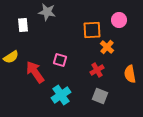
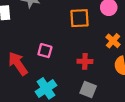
orange cross: (107, 47) -> (113, 41), moved
red cross: (97, 70) -> (85, 61), turned 32

